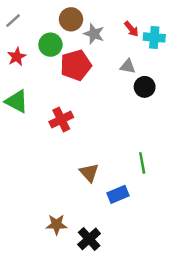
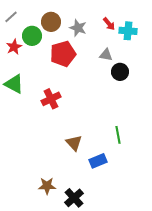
brown circle: (71, 19) -> (51, 22), moved
green circle: (50, 45) -> (32, 36), moved

